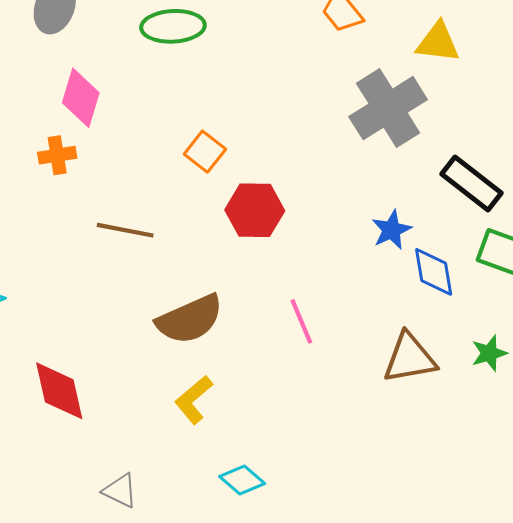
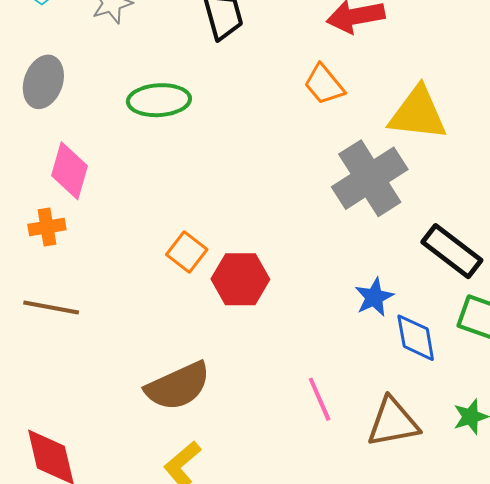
yellow triangle: (438, 42) -> (418, 114), size x1.4
orange square: (205, 152) -> (187, 252), moved
brown line: (125, 230) -> (51, 308), moved
pink line: (301, 321) -> (320, 399), moved

